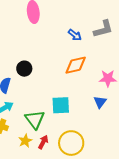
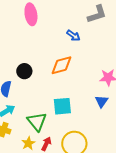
gray L-shape: (103, 29) -> (97, 14), moved
orange diamond: (76, 65) -> (62, 65), moved

